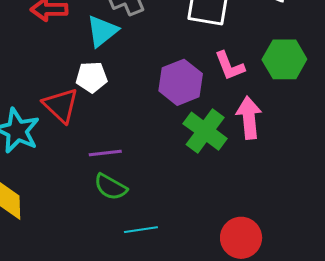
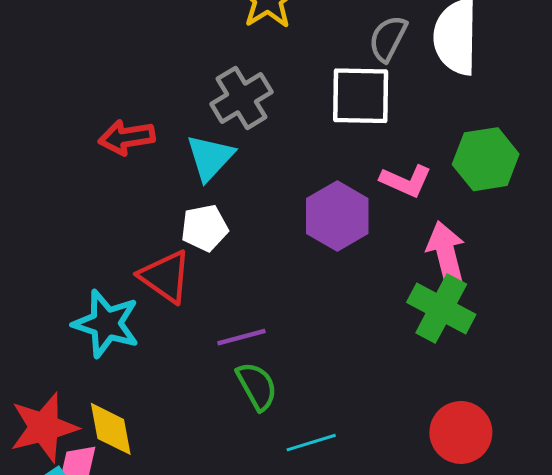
pink L-shape: (230, 66) -> (406, 181), turned -36
green cross: (205, 131) -> (441, 308), moved
green semicircle: (111, 187) -> (257, 386), turned -140

